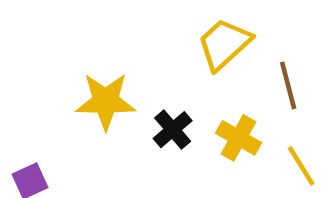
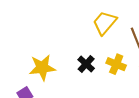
yellow star: (106, 101) -> (42, 68), moved

